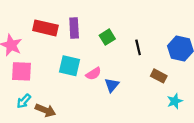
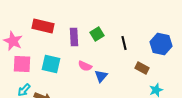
purple rectangle: (74, 28) -> (74, 37), moved
cyan square: (69, 66) -> (51, 64), moved
pink semicircle: (93, 74) -> (85, 66), turned 56

